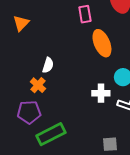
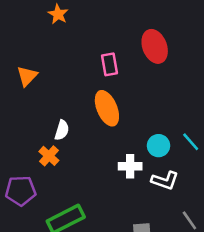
orange ellipse: (102, 43) -> (107, 108), moved
purple pentagon: (29, 112) -> (21, 191), moved

